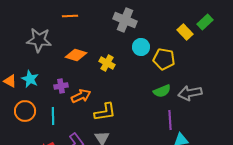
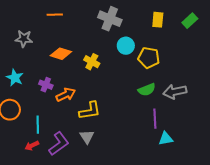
yellow rectangle: (185, 32) -> (158, 20), moved, turned 49
gray star: (39, 40) -> (24, 39), size x0.7
purple cross: (61, 86) -> (46, 85), turned 32
cyan line: (53, 116) -> (38, 125), moved

